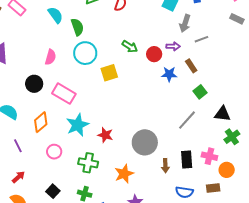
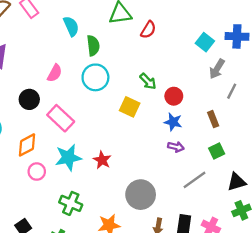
gray line: (201, 39) -> (232, 91), turned -56
purple arrow: (173, 46) -> (176, 147), moved
yellow square: (109, 73) -> (130, 107), moved, turned 30
blue star: (169, 74) -> (173, 122), moved
black triangle: (222, 114) -> (237, 182), turned -36
red star: (105, 135) -> (102, 160), moved
pink circle: (54, 152) -> (37, 172), moved

